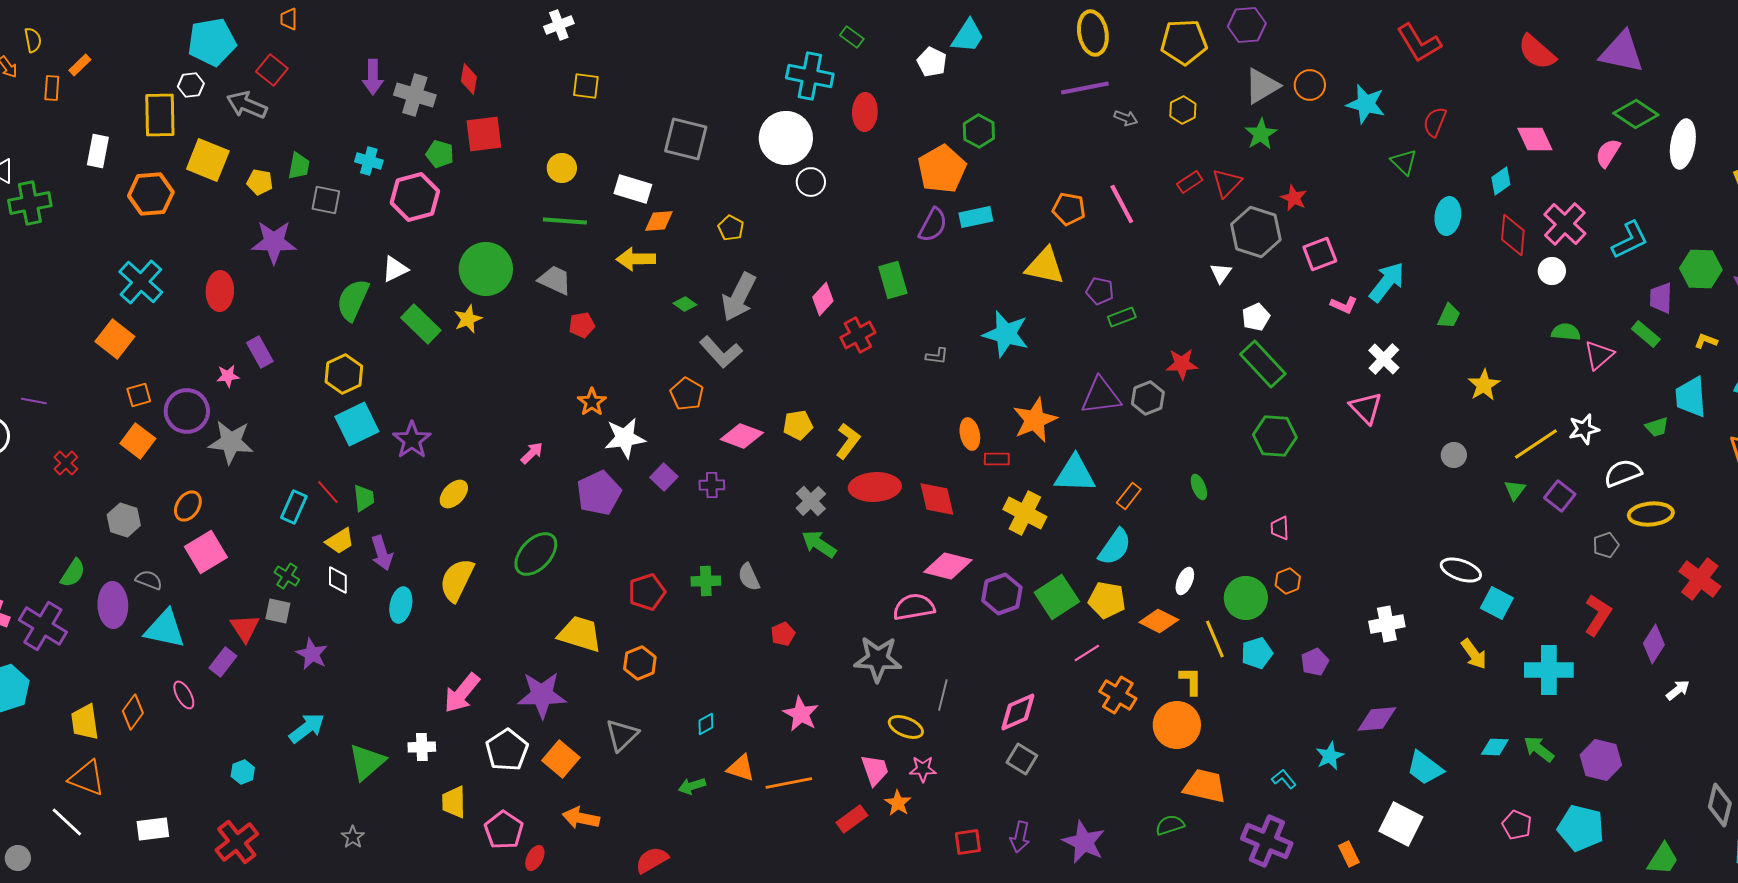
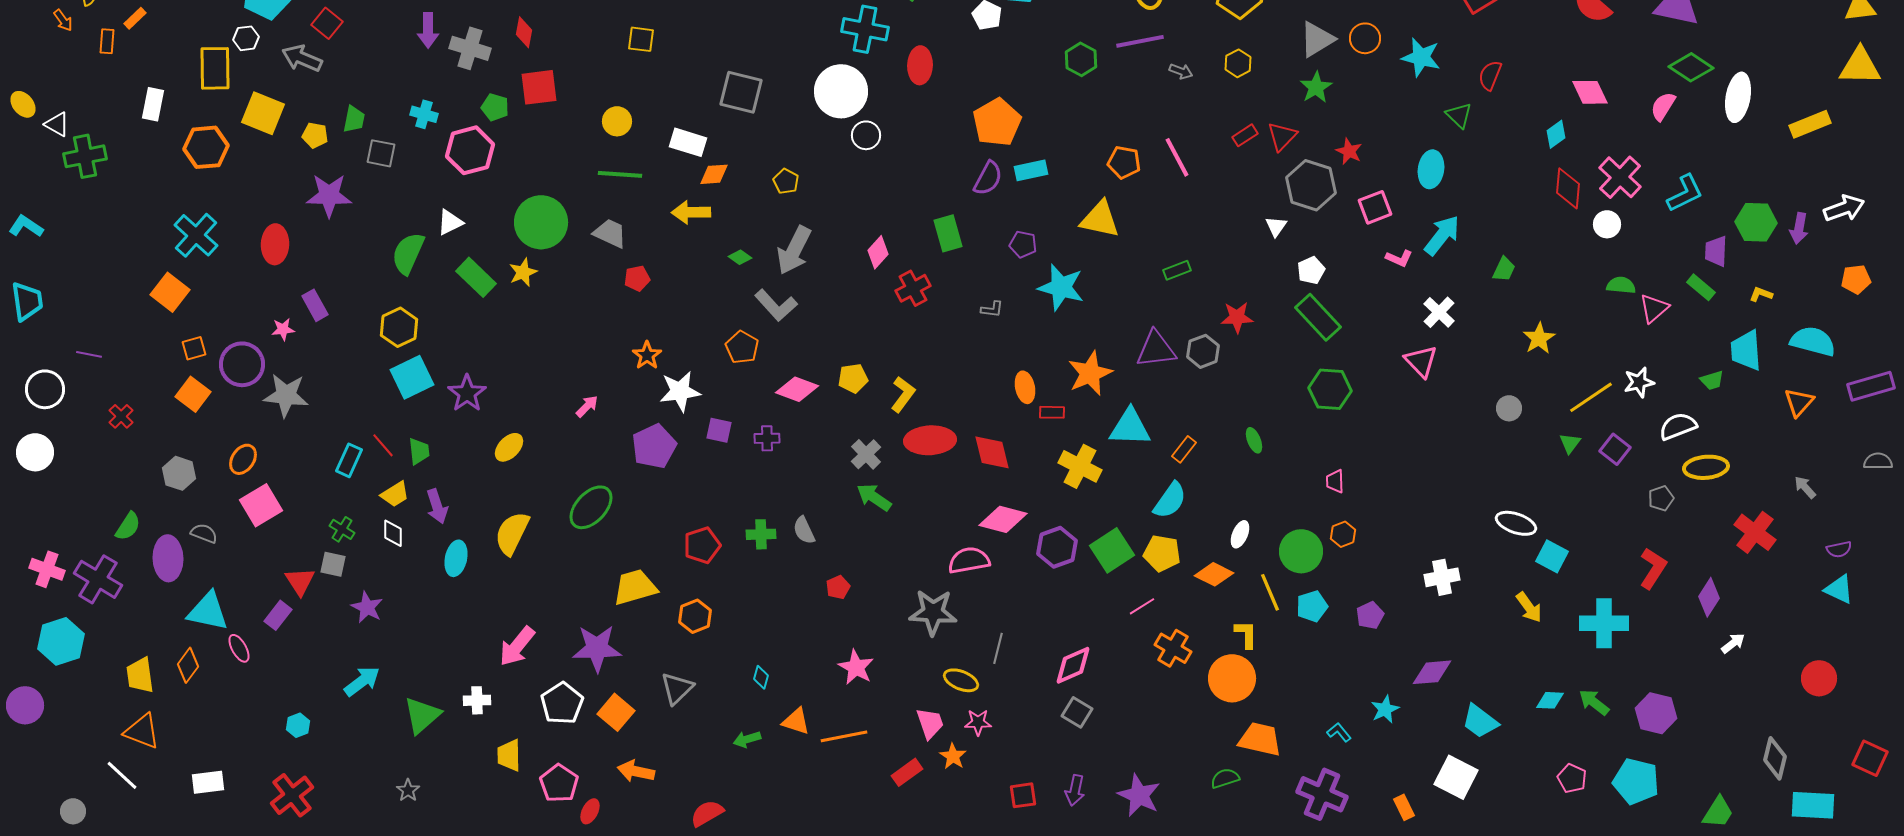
green hexagon: (979, 131) -> (1081, 59), moved
cyan ellipse: (1448, 216) -> (1431, 169), moved
purple pentagon: (1100, 291) -> (1023, 244), moved
purple square: (664, 477) -> (719, 430), turned -32
cyan triangle: (165, 629) -> (208, 611), moved
yellow trapezoid: (580, 634) -> (635, 587), turned -33
cyan diamond: (706, 724) -> (761, 677), turned -45

